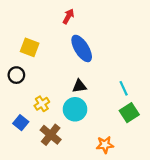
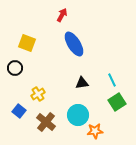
black triangle: (79, 86) -> (82, 83), moved
cyan circle: (75, 109) -> (78, 115), moved

